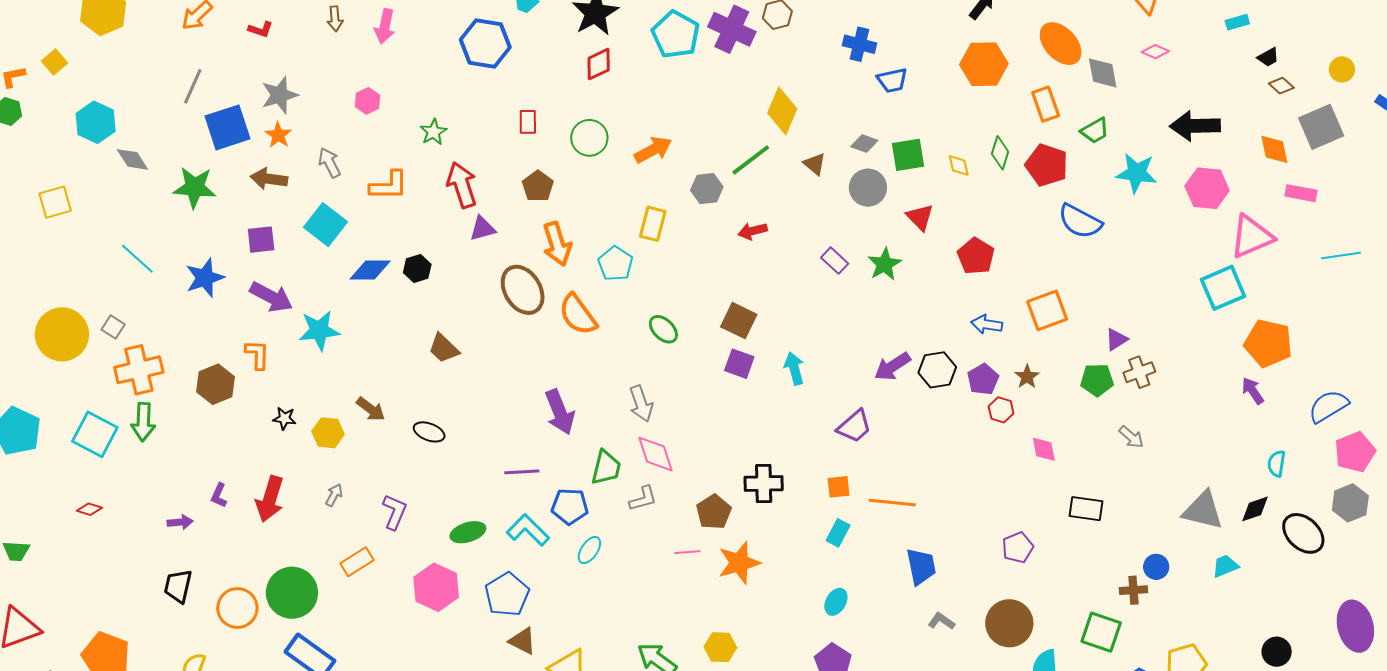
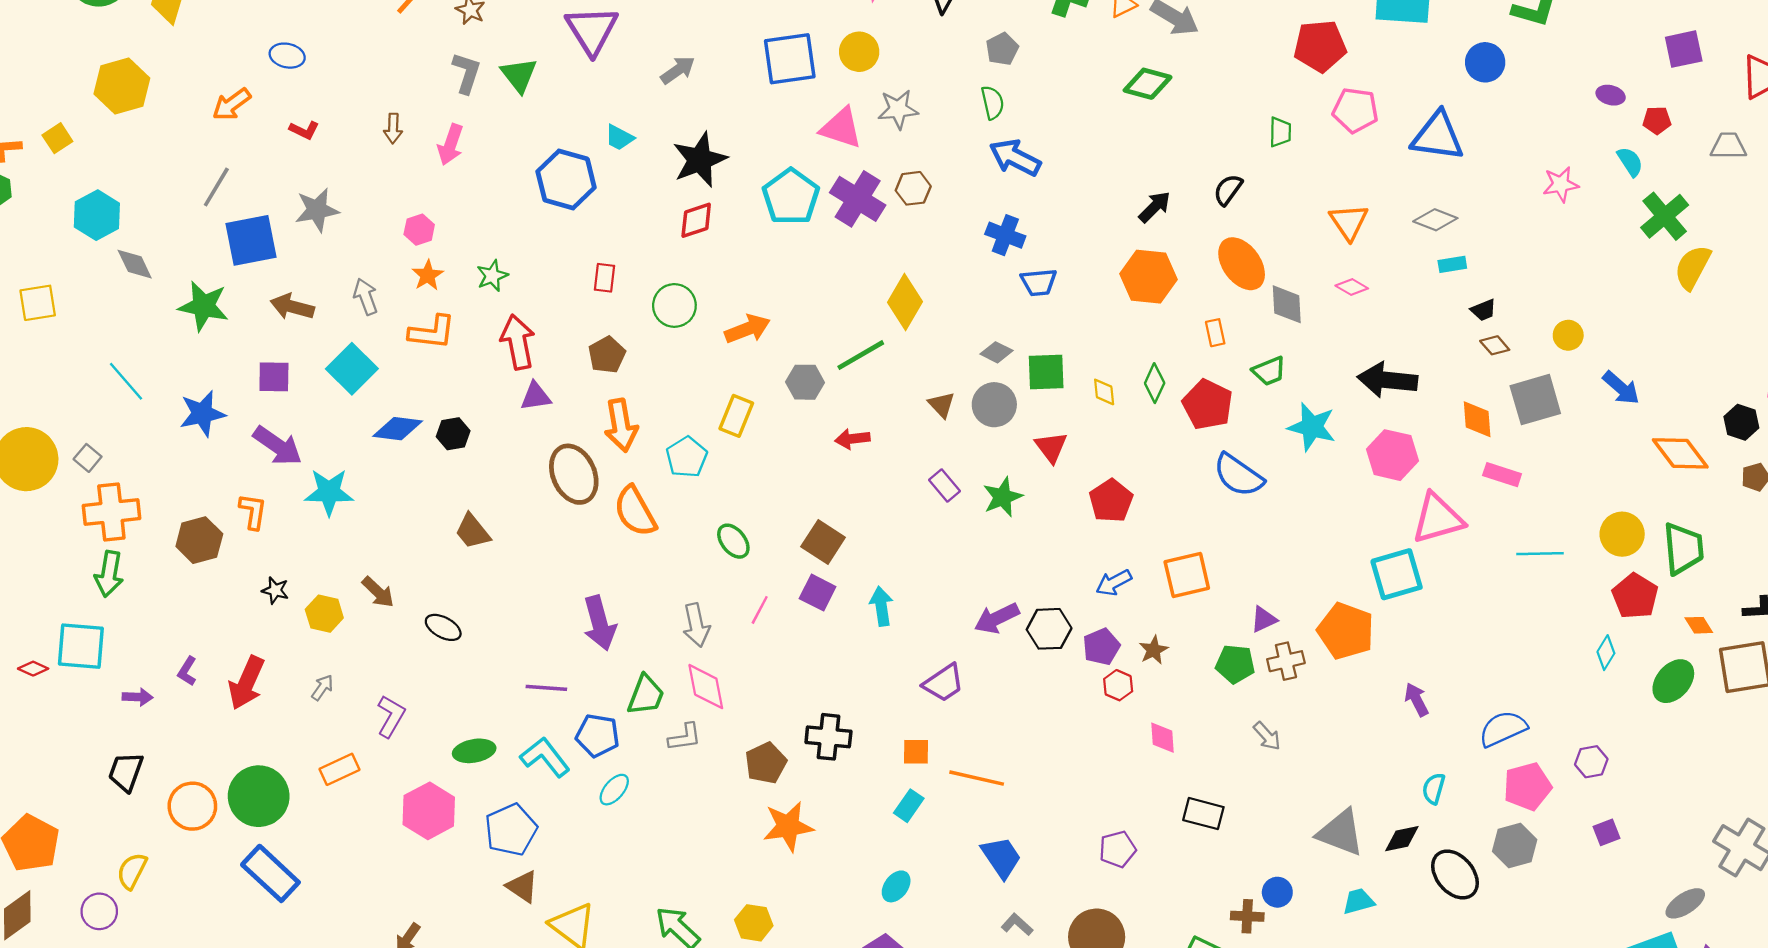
orange rectangle: (1046, 104) -> (1215, 333), size x0.7
orange star: (278, 135) -> (428, 275), moved
brown triangle: (815, 164) -> (942, 405), moved
blue arrow: (987, 324) -> (1114, 583), turned -44
orange pentagon: (1268, 343) -> (1346, 631), moved
cyan square: (95, 434) -> (81, 646), moved, turned -30
pink line: (687, 552) -> (760, 610), moved, turned -65
blue trapezoid: (921, 566) -> (1001, 857), turned -30

